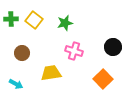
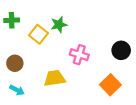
yellow square: (34, 20) -> (38, 34), moved
green star: (65, 23) -> (59, 25), moved
brown circle: (22, 53) -> (15, 63), moved

